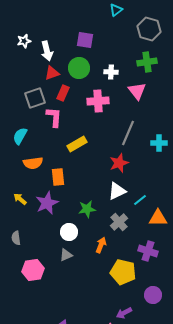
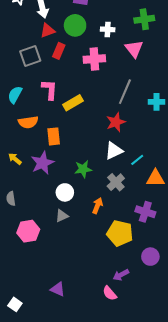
pink L-shape: (54, 117) -> (50, 90), moved

